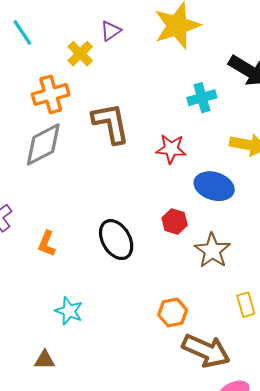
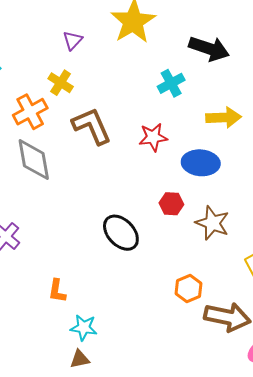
yellow cross: (80, 54) -> (61, 83), moved
gray diamond: (43, 144) -> (34, 160), turned -60
orange L-shape: (47, 244) -> (57, 291), moved
cyan star: (69, 311) -> (84, 328), moved

